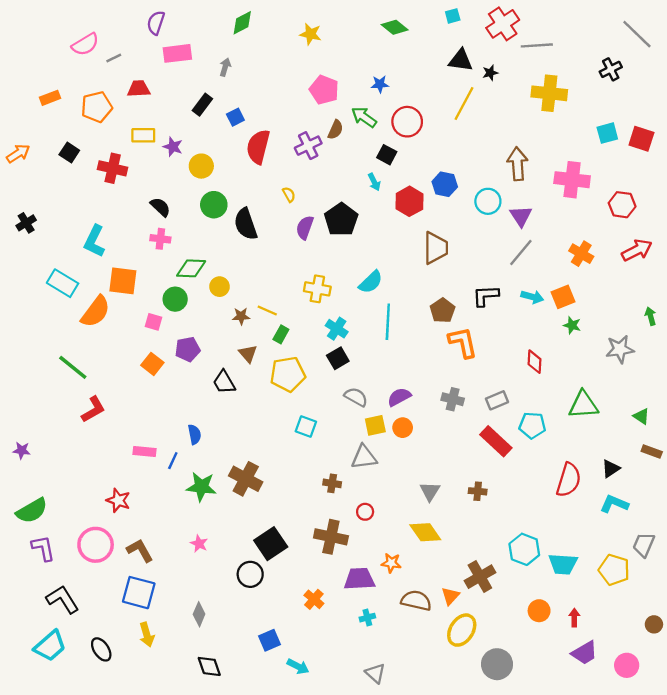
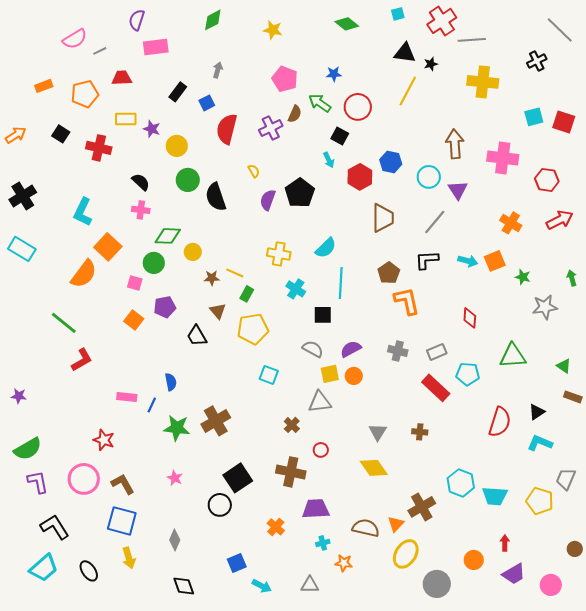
gray arrow: (225, 67) -> (218, 70), moved
black cross: (26, 223) -> (23, 196), size x1.5
gray line: (521, 252) -> (435, 222), moved
orange square: (123, 281) -> (108, 247), turned 36
cyan rectangle: (63, 283) -> (22, 249), moved
green star: (572, 325) -> (523, 277), moved
black square: (338, 358) -> (323, 315), moved, turned 30
brown cross: (246, 479) -> (216, 421), turned 32
brown cross: (332, 483) -> (292, 425), turned 35
orange star: (391, 563) -> (344, 563), moved
orange circle: (539, 611) -> (474, 560), moved
gray triangle: (375, 673) -> (310, 585), moved, turned -42

